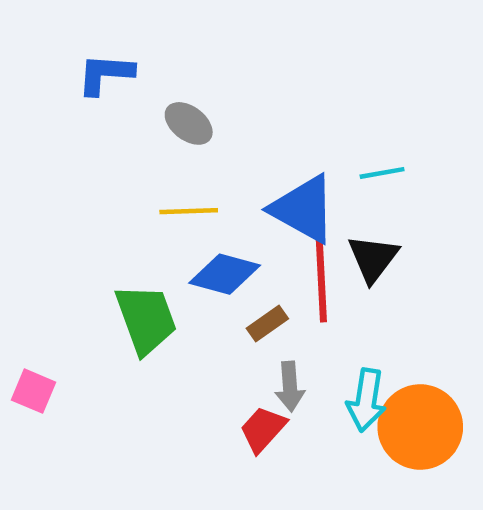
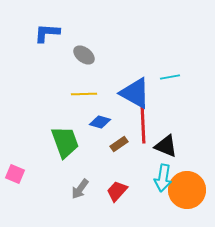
black triangle: (373, 258) -> (166, 146), moved, turned -45
blue diamond: (225, 274) -> (100, 122), size x0.7
gray arrow: (290, 387) -> (80, 189), moved, turned 40

